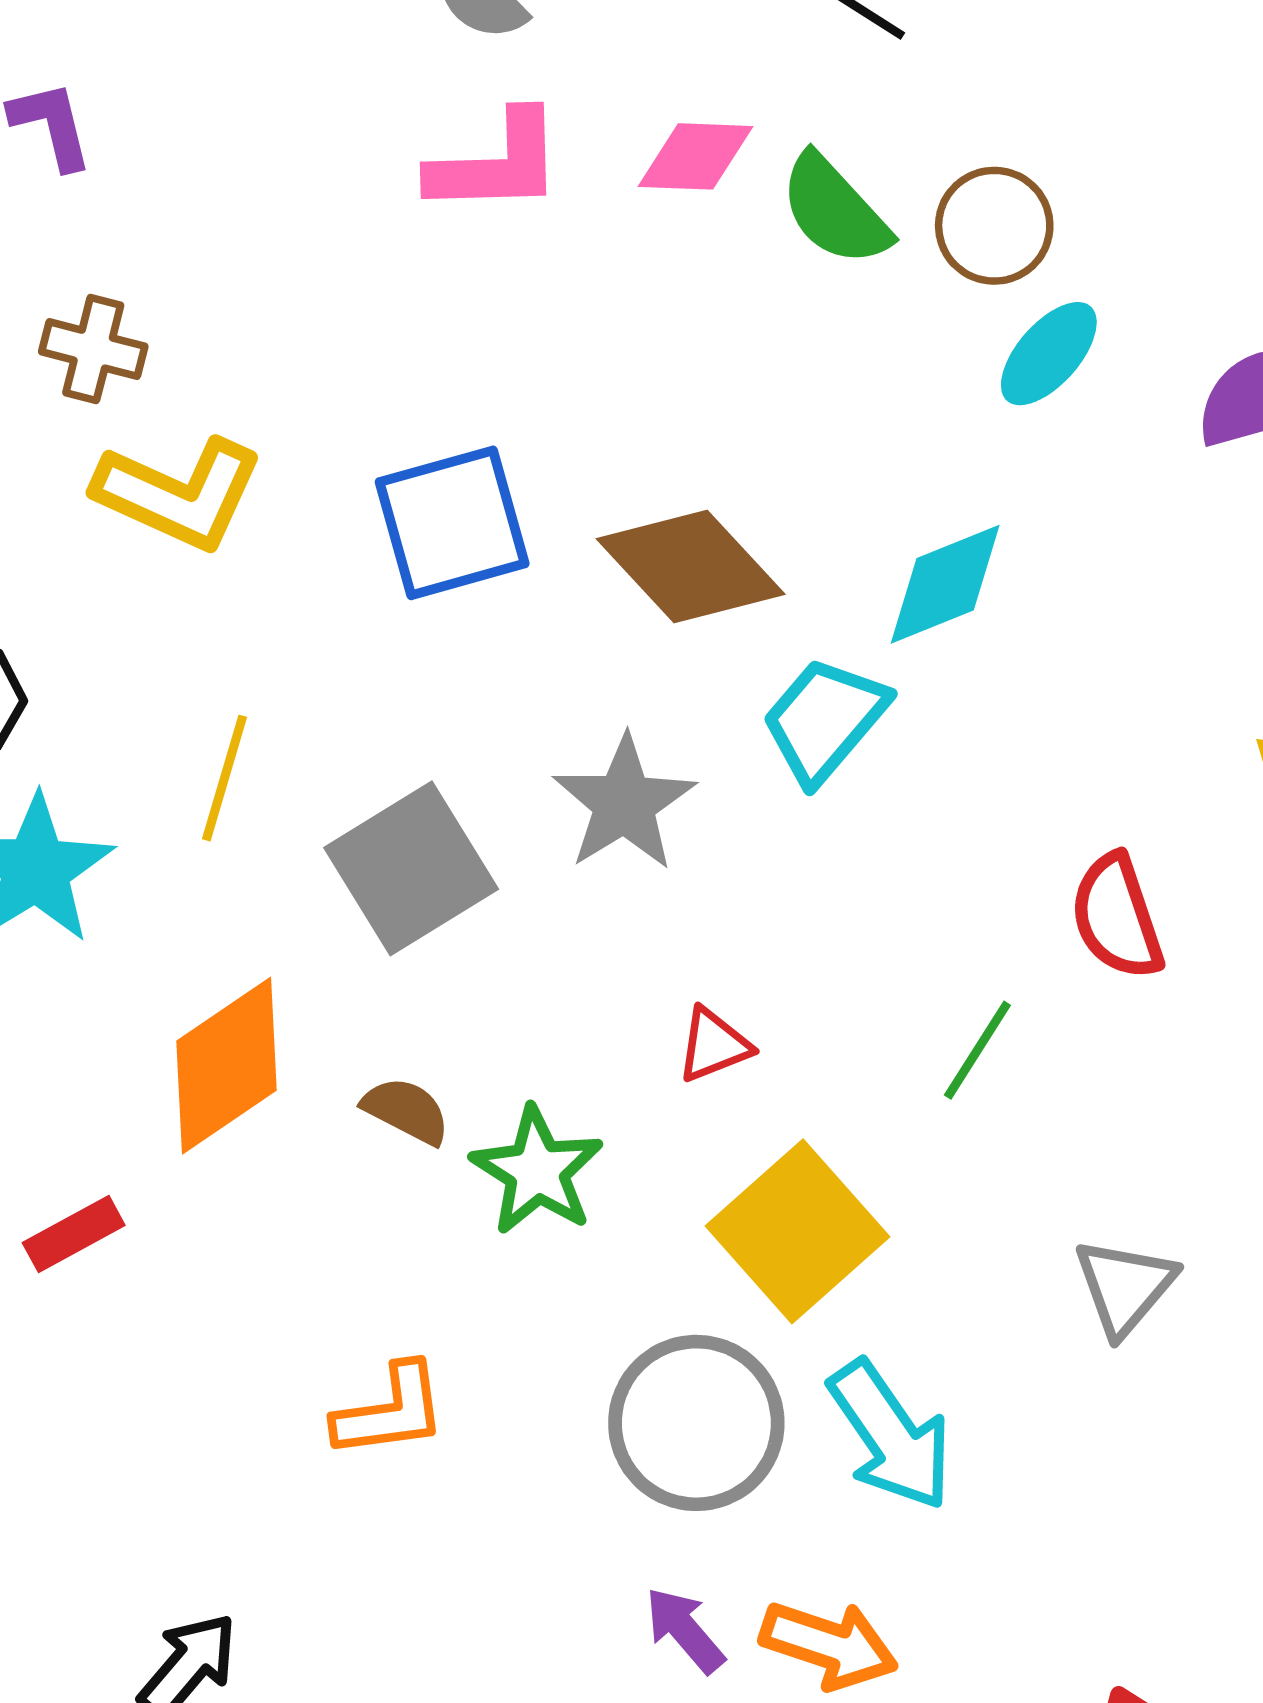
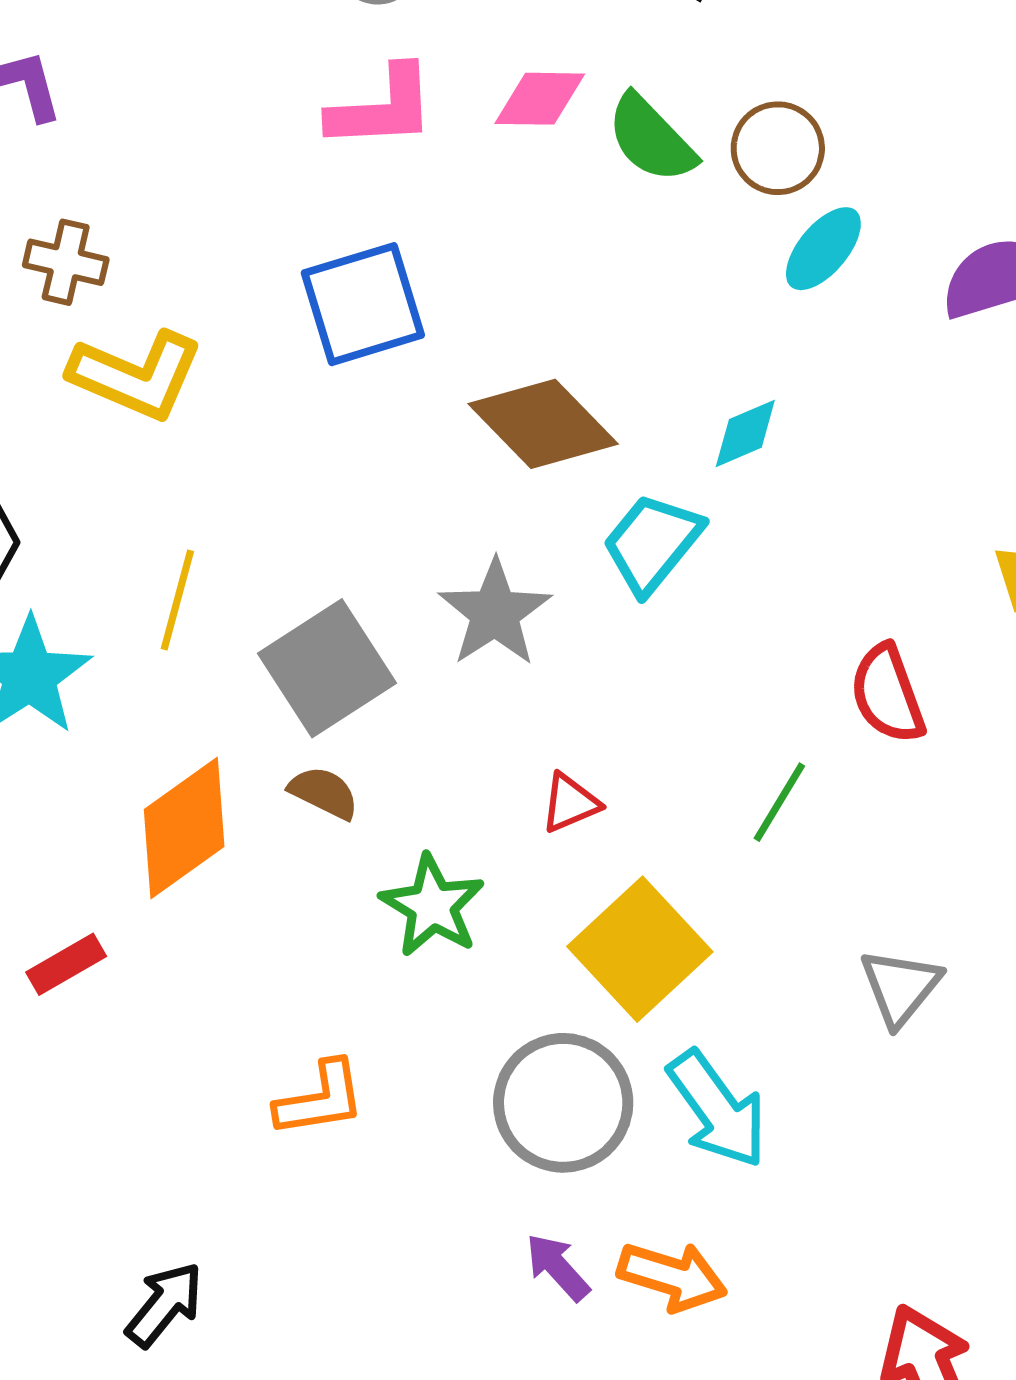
blue square: (452, 523) -> (363, 304), moved
cyan diamond: (945, 584) -> (745, 433), size x0.7
brown semicircle: (406, 1111) -> (324, 793), moved

